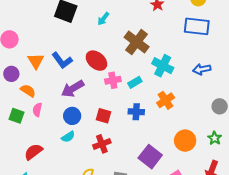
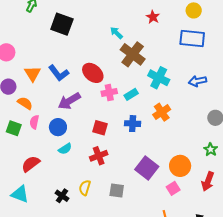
cyan arrow: (103, 19) -> (116, 33), moved, turned 96
blue circle: (72, 116) -> (58, 127), moved
orange circle: (185, 141) -> (180, 166), moved

